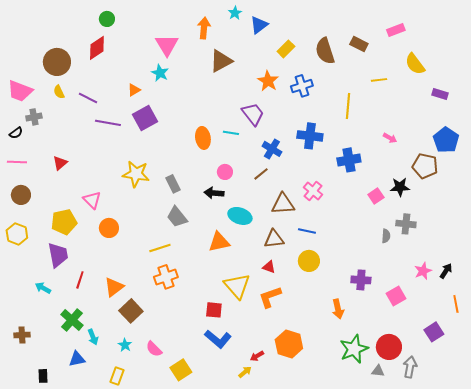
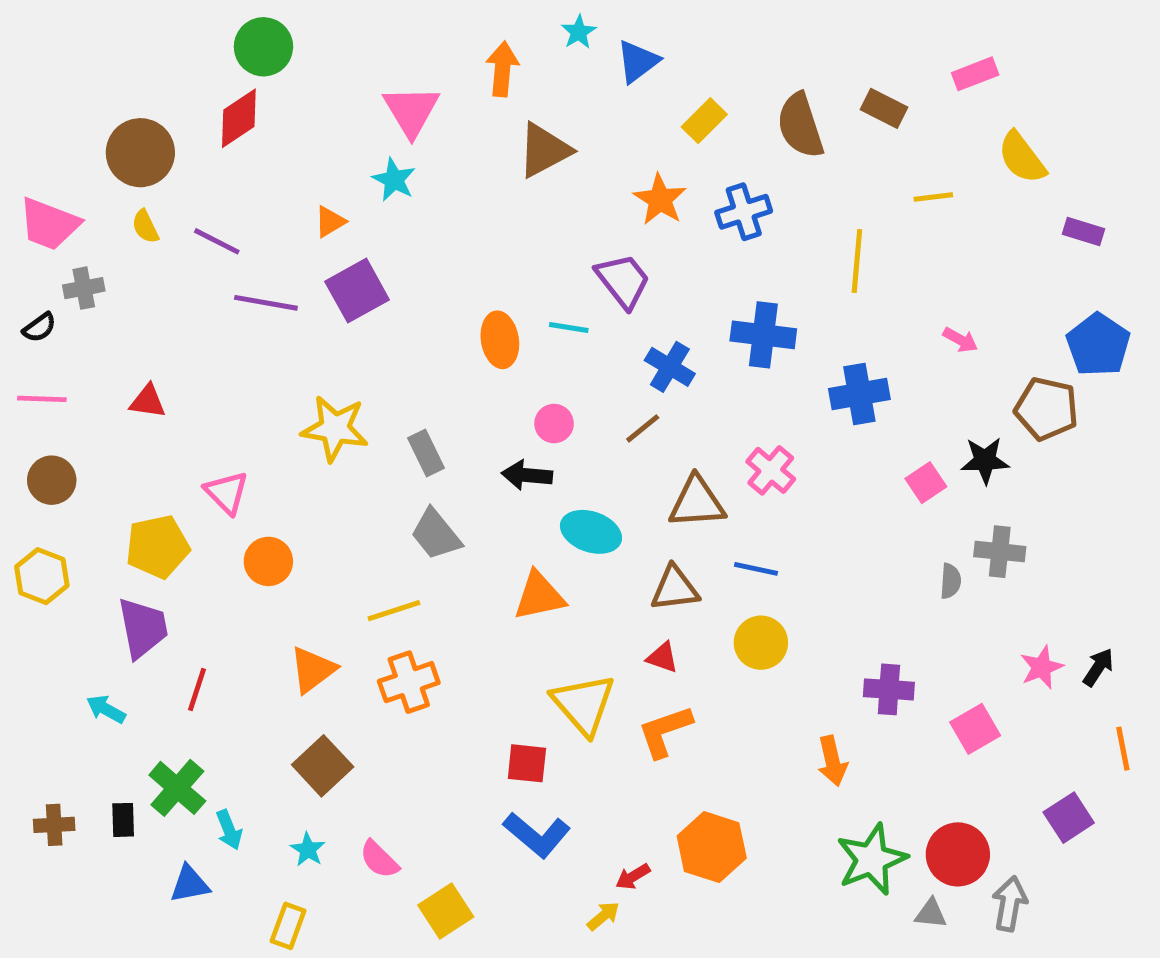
green circle: (107, 19) -> (263, 47), size x1.5
red triangle: (60, 163) -> (148, 401), turned 49
orange triangle: (114, 287) -> (313, 670), moved
black rectangle: (43, 376) -> (123, 820), moved

